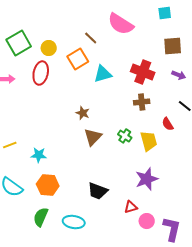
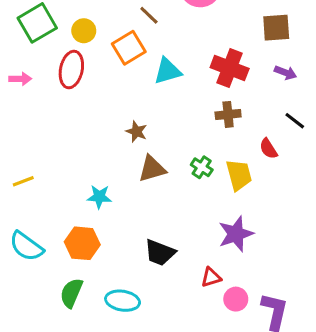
brown triangle: (93, 137) -> (152, 169), turned 30
cyan star: (39, 155) -> (99, 197), moved

